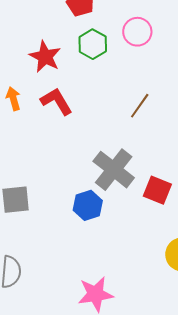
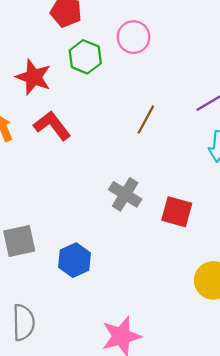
gray cross: (114, 170) -> (125, 194), size x0.7
blue hexagon: (88, 205) -> (75, 260), moved

